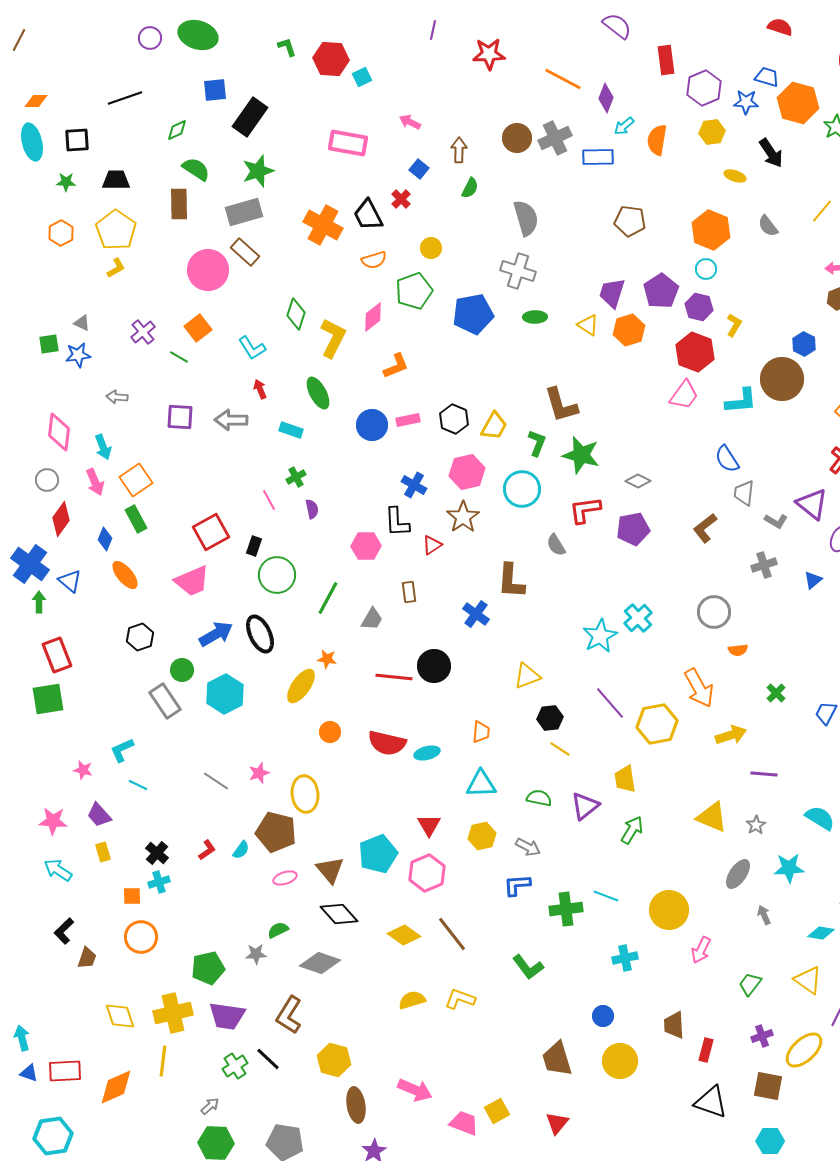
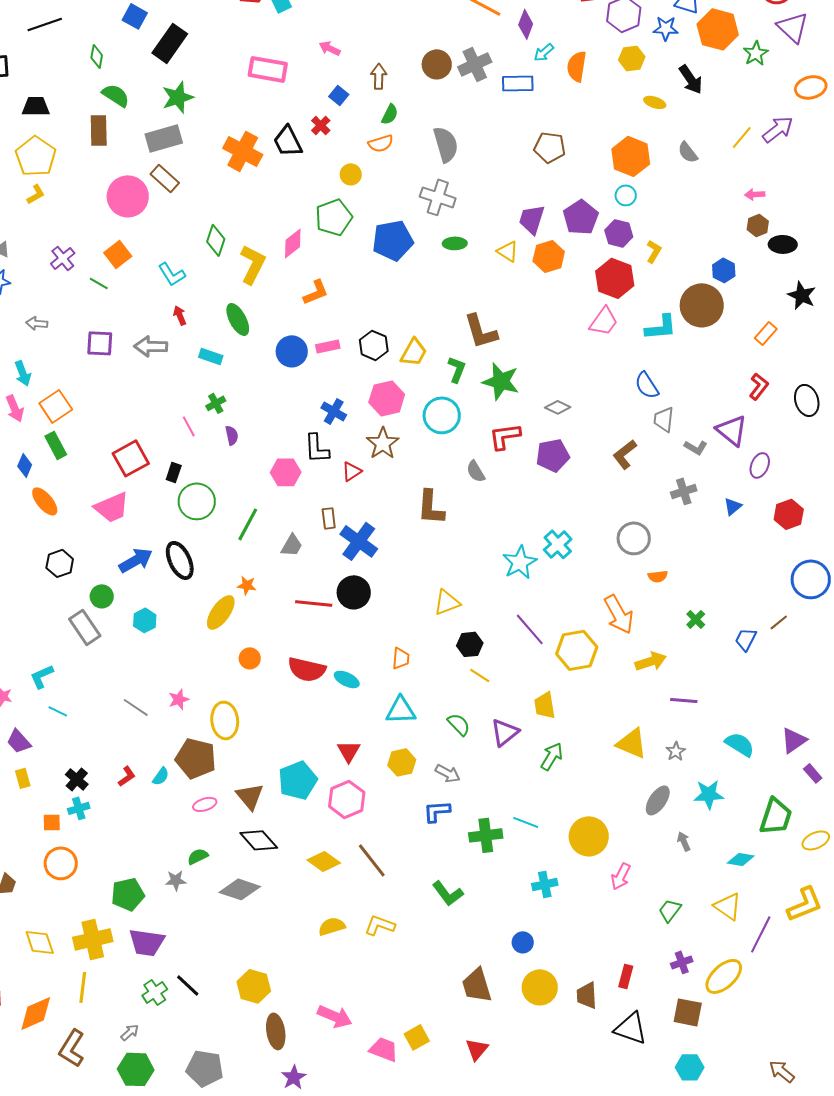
blue square: (215, 90) -> (135, 16), turned 35
green diamond: (177, 130) -> (97, 56), turned -55
orange semicircle: (374, 260) -> (381, 143), moved
blue cross: (476, 614) -> (359, 541), moved, size x1.4
cyan hexagon: (225, 694) -> (145, 620), size x0.6
cyan ellipse: (427, 753) -> (347, 679), turned 40
green semicircle: (539, 798) -> (459, 724), turned 35
brown L-shape: (289, 1015) -> (72, 1048), moved
brown trapezoid: (674, 1025) -> (587, 995), moved

